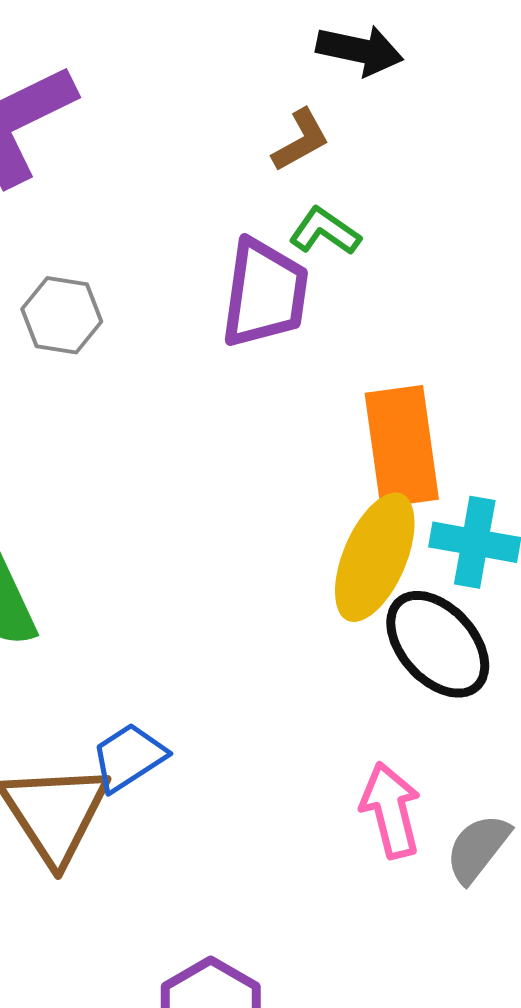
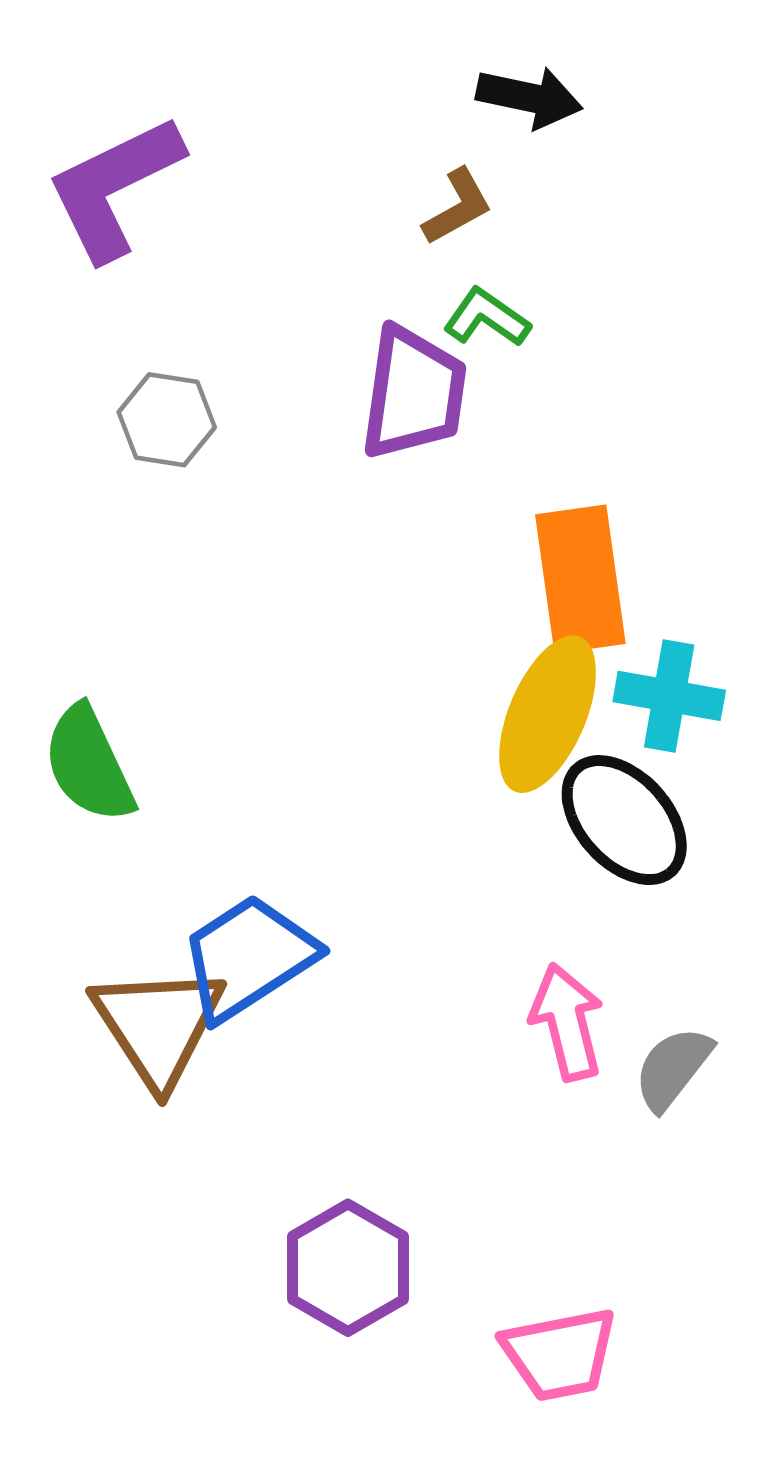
blue trapezoid: (129, 757) -> (248, 958), size x1.5

